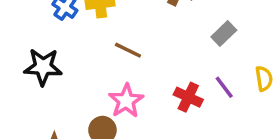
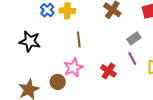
brown line: (128, 50) -> (79, 39), turned 49
purple line: (224, 87) -> (132, 58), moved

